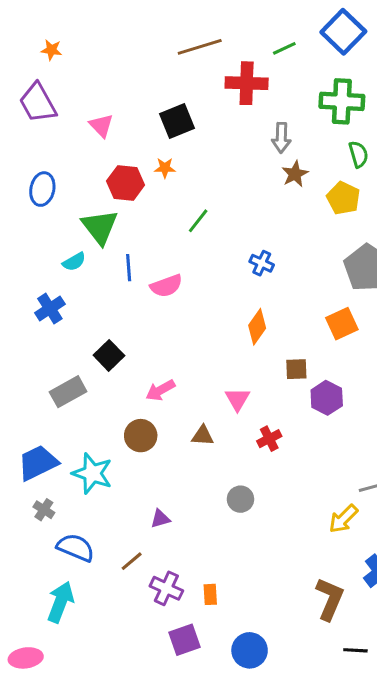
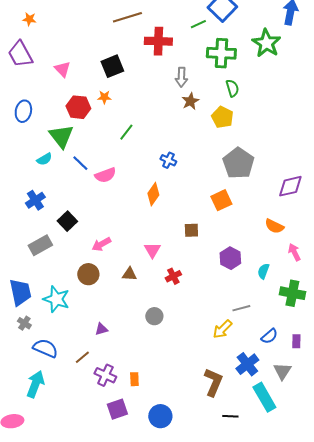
green line: (284, 48) -> (198, 24), moved
blue line: (129, 268) -> (80, 163), turned -42
blue cross: (50, 309) -> (35, 200), moved
orange diamond: (257, 327) -> (153, 194), moved
purple hexagon: (327, 398) -> (230, 258), moved
blue trapezoid: (38, 463) -> (20, 292), turned 104

